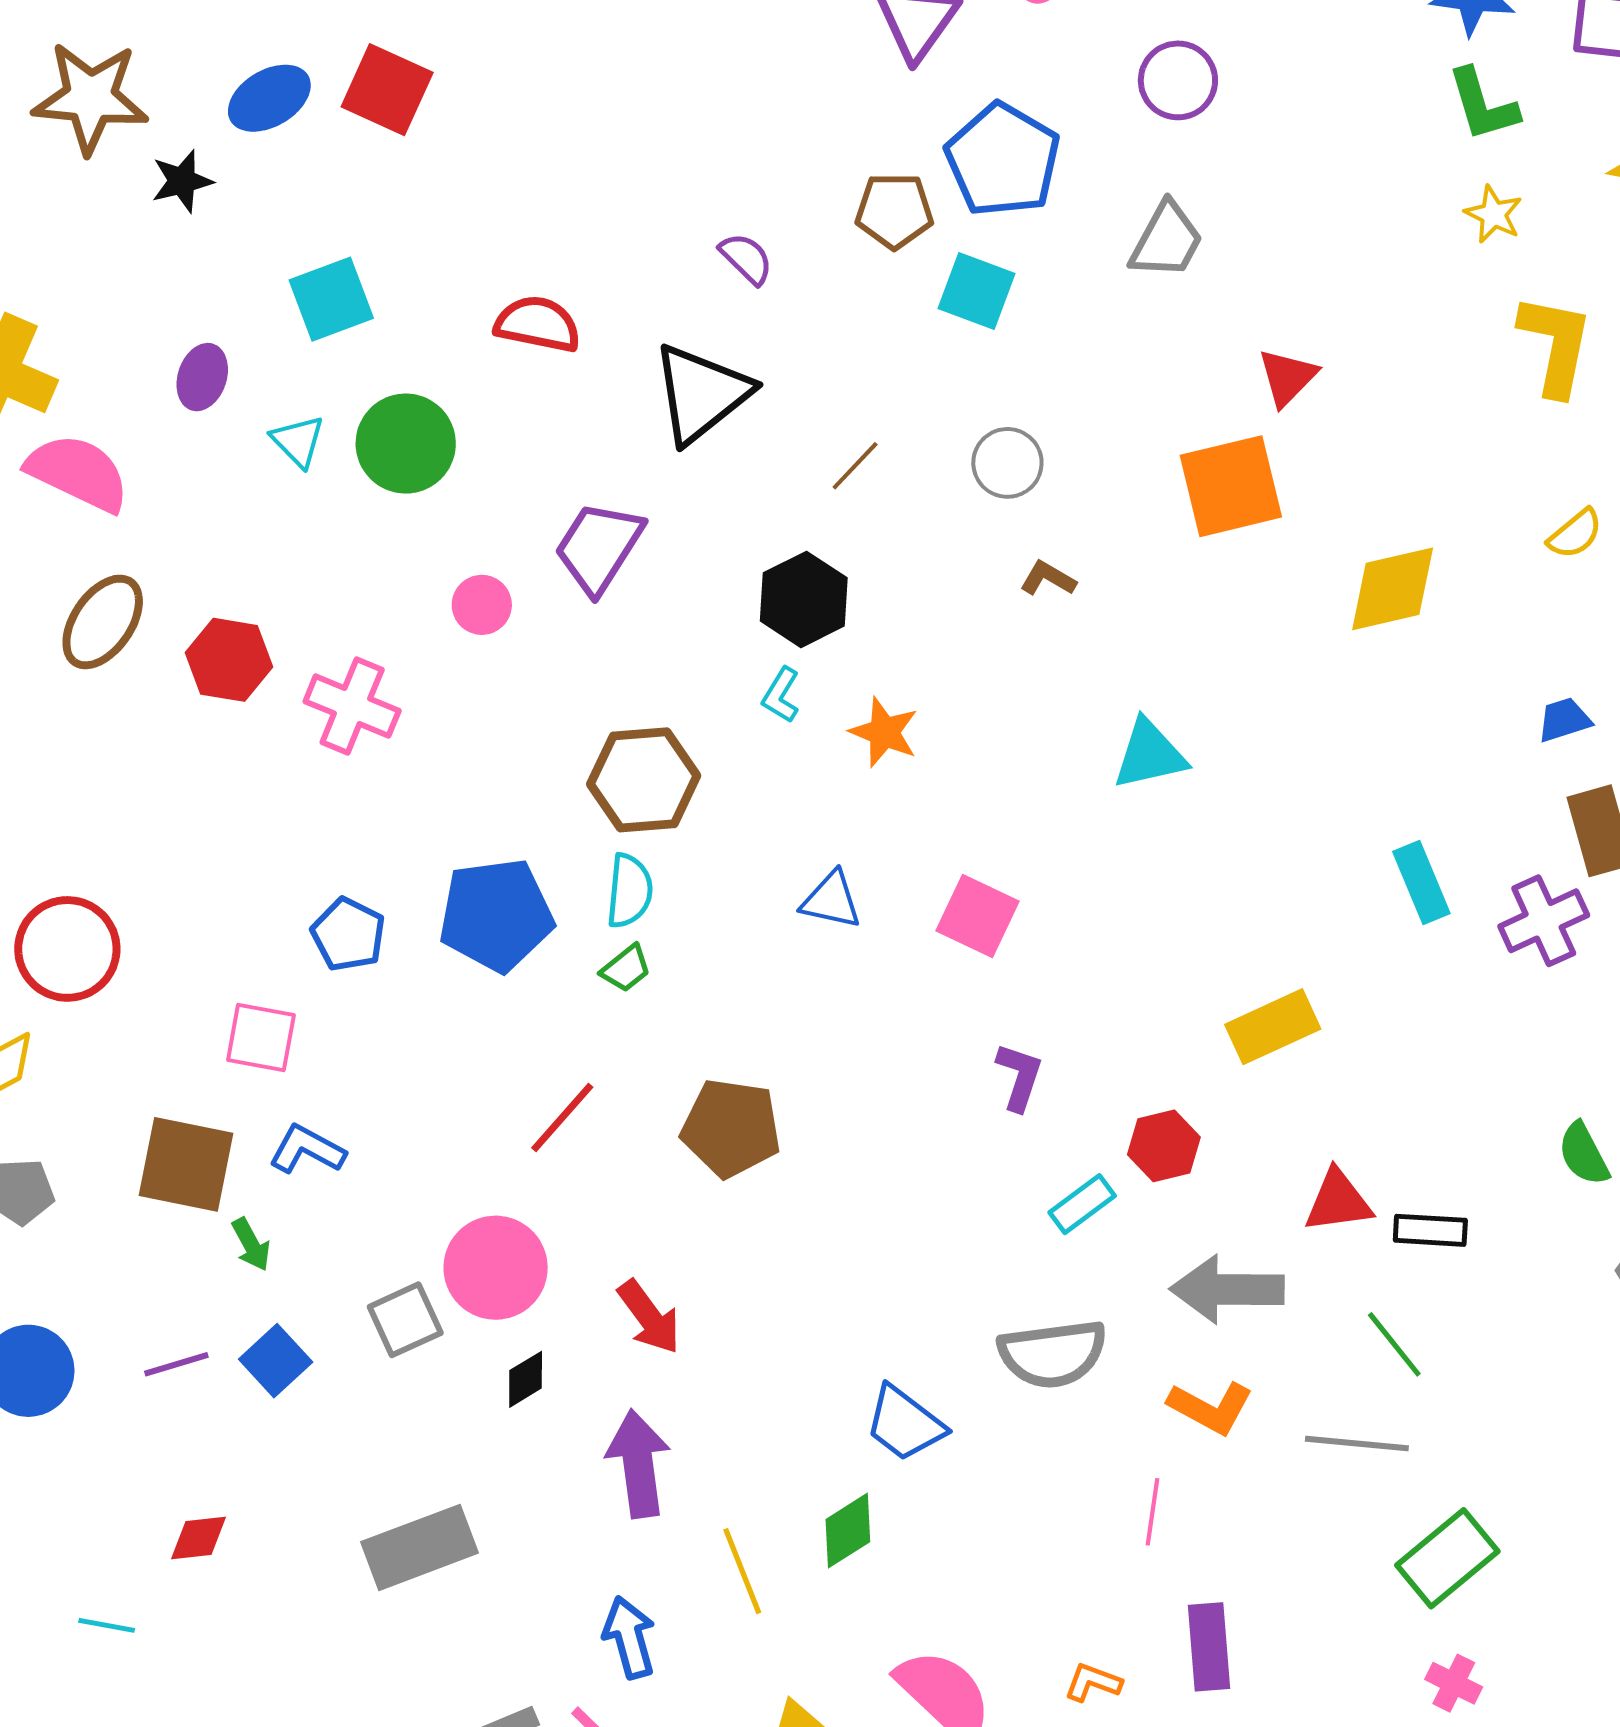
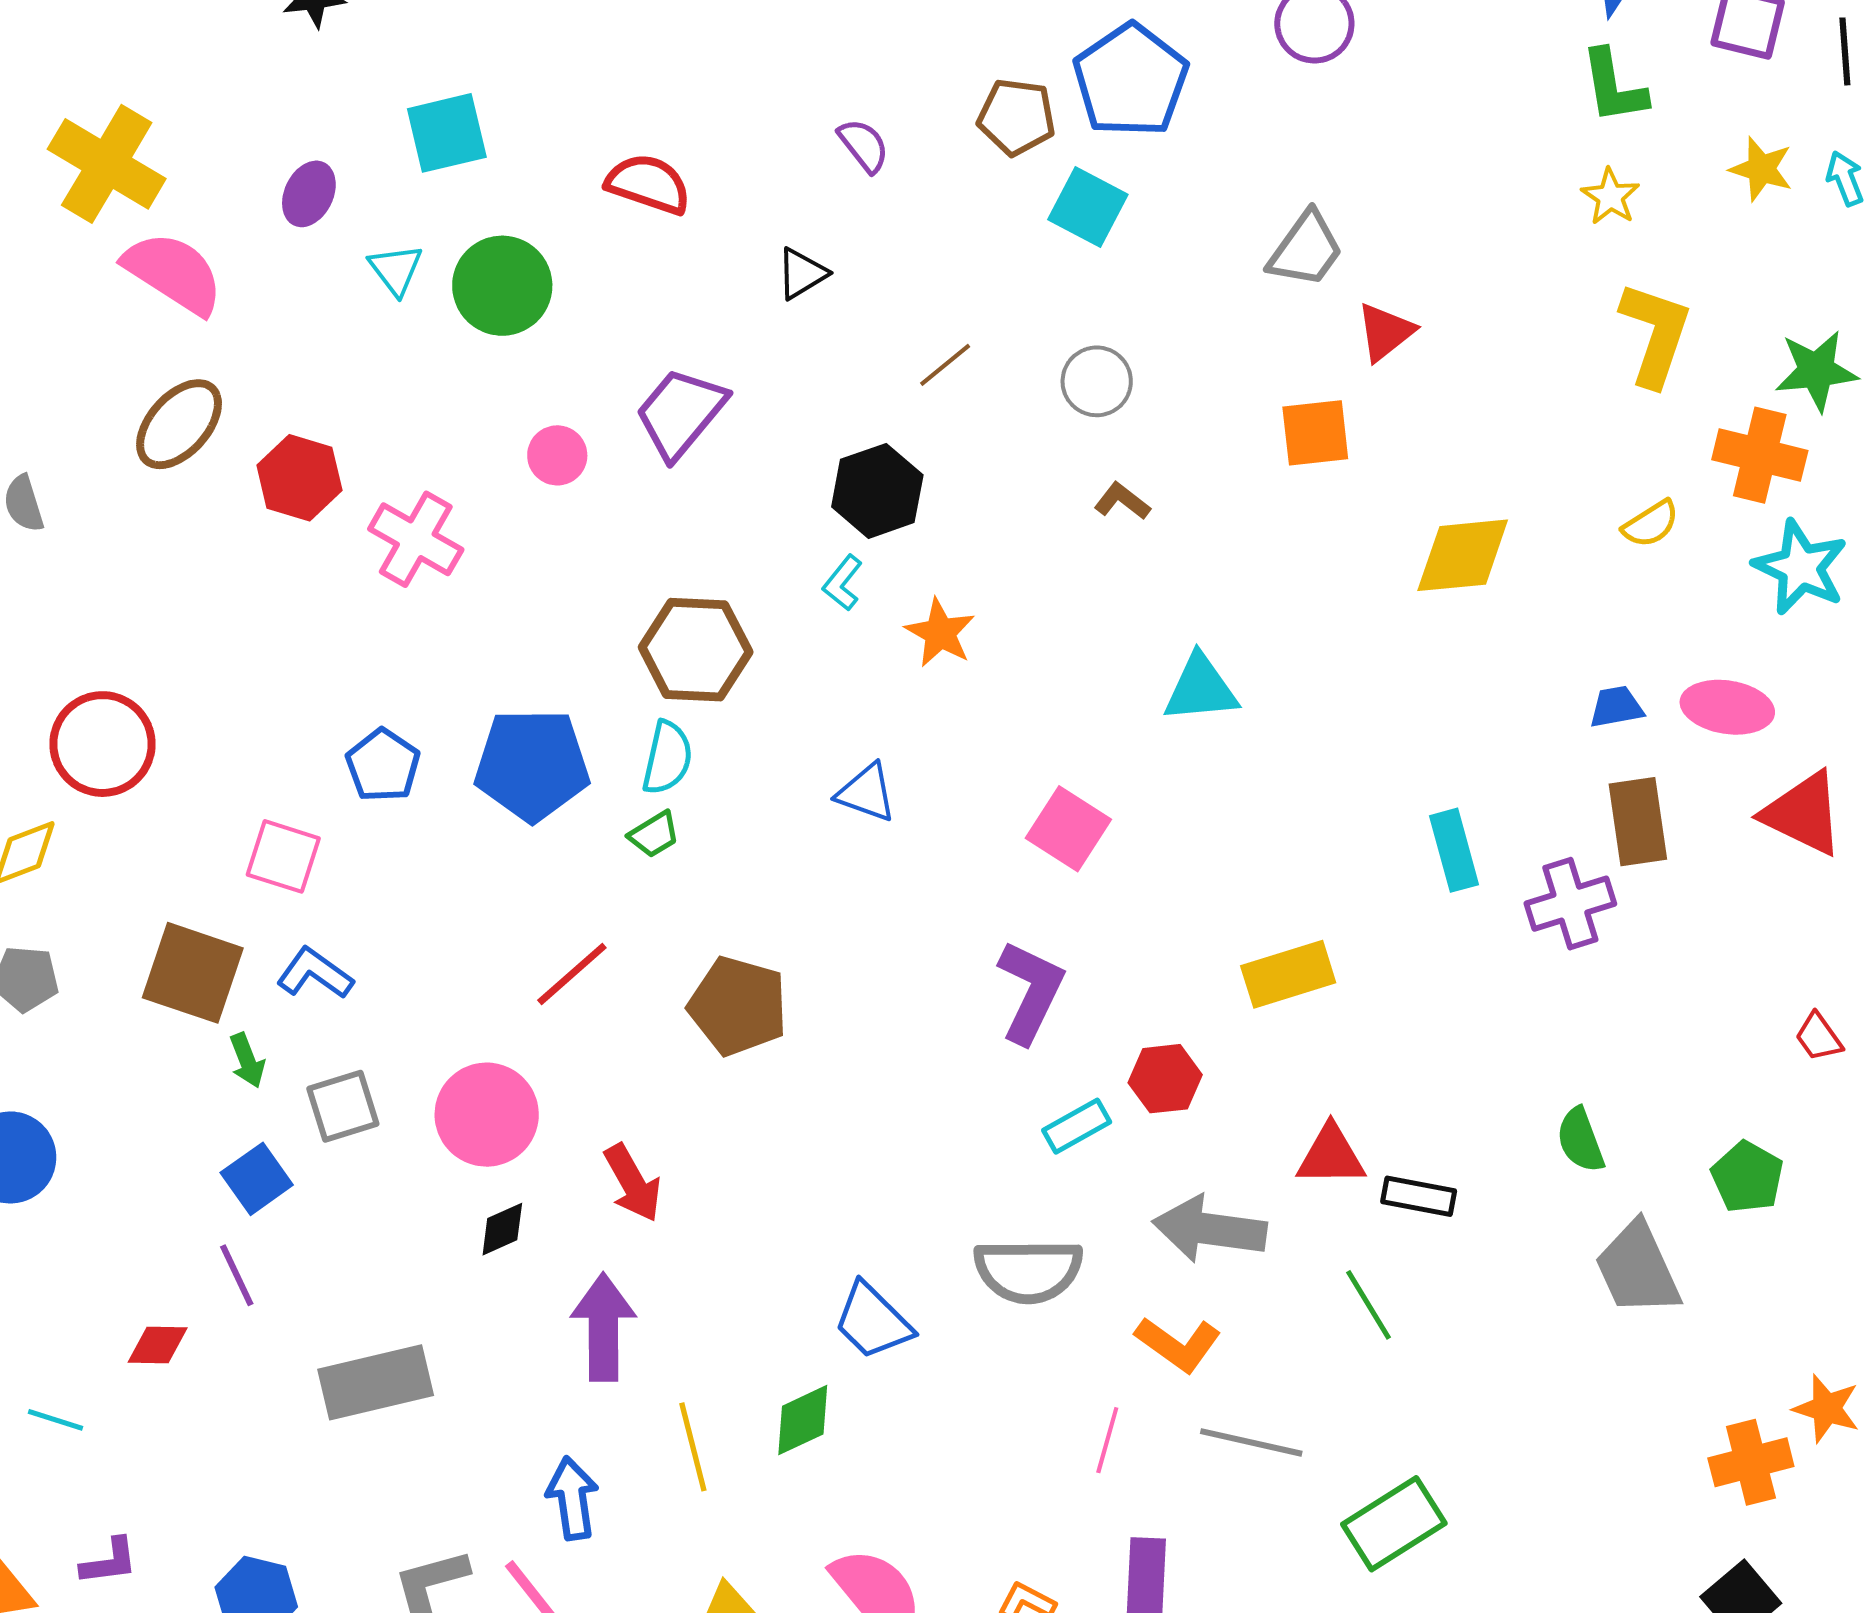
gray trapezoid: (1166, 240) -> (1306, 250), moved
black triangle: (701, 393) -> (802, 274), size x0.5
orange square: (1231, 486) -> (1315, 433), size x0.7
pink square: (978, 916) -> (1068, 829), moved
purple L-shape: (1019, 1077) -> (1031, 992), size x1.5
gray square: (405, 1320) -> (343, 1106), moved
purple line: (176, 1364) -> (237, 1275), moved, turned 74
gray line: (1357, 1443) -> (1251, 1442), moved

